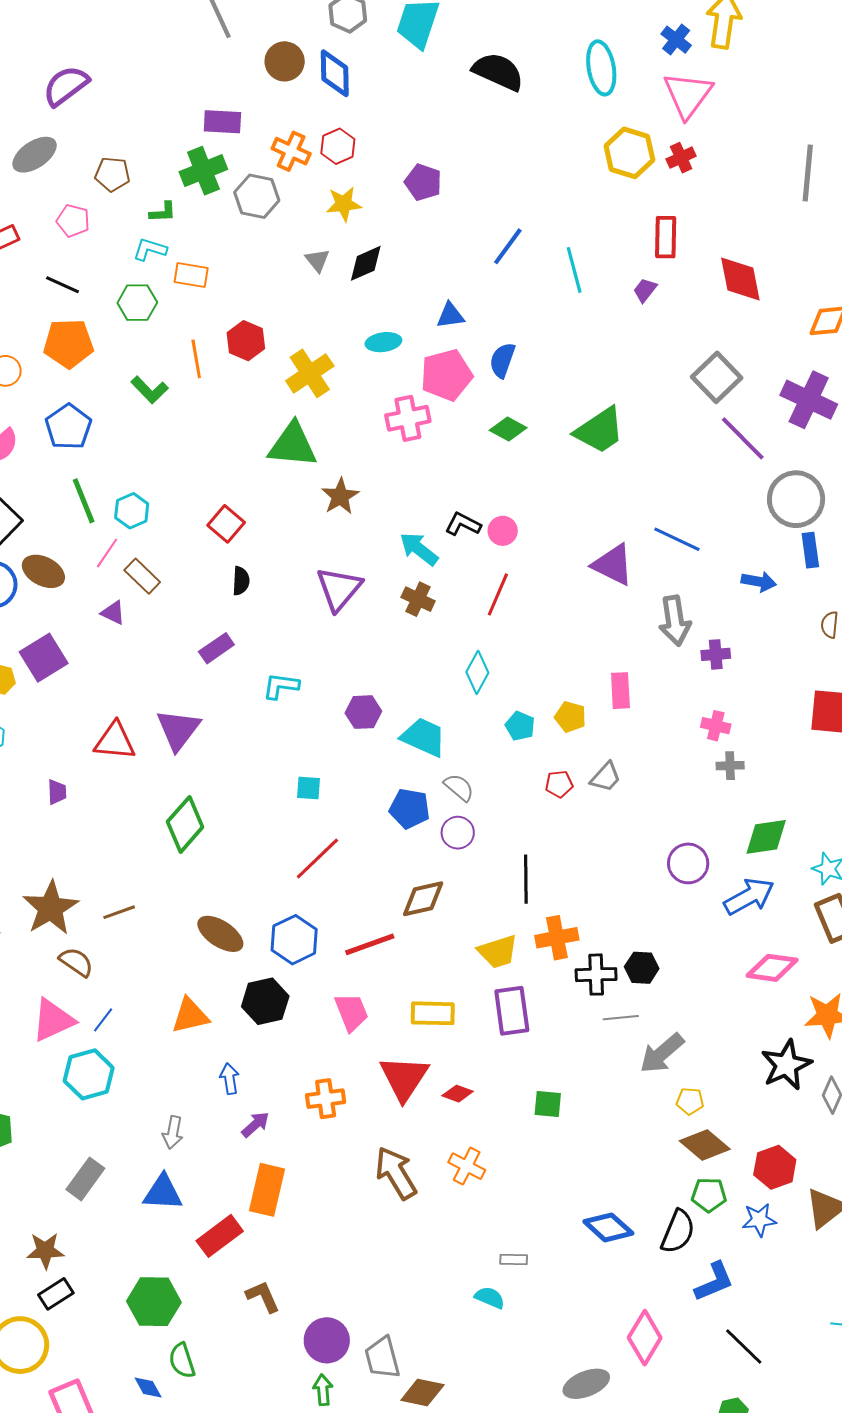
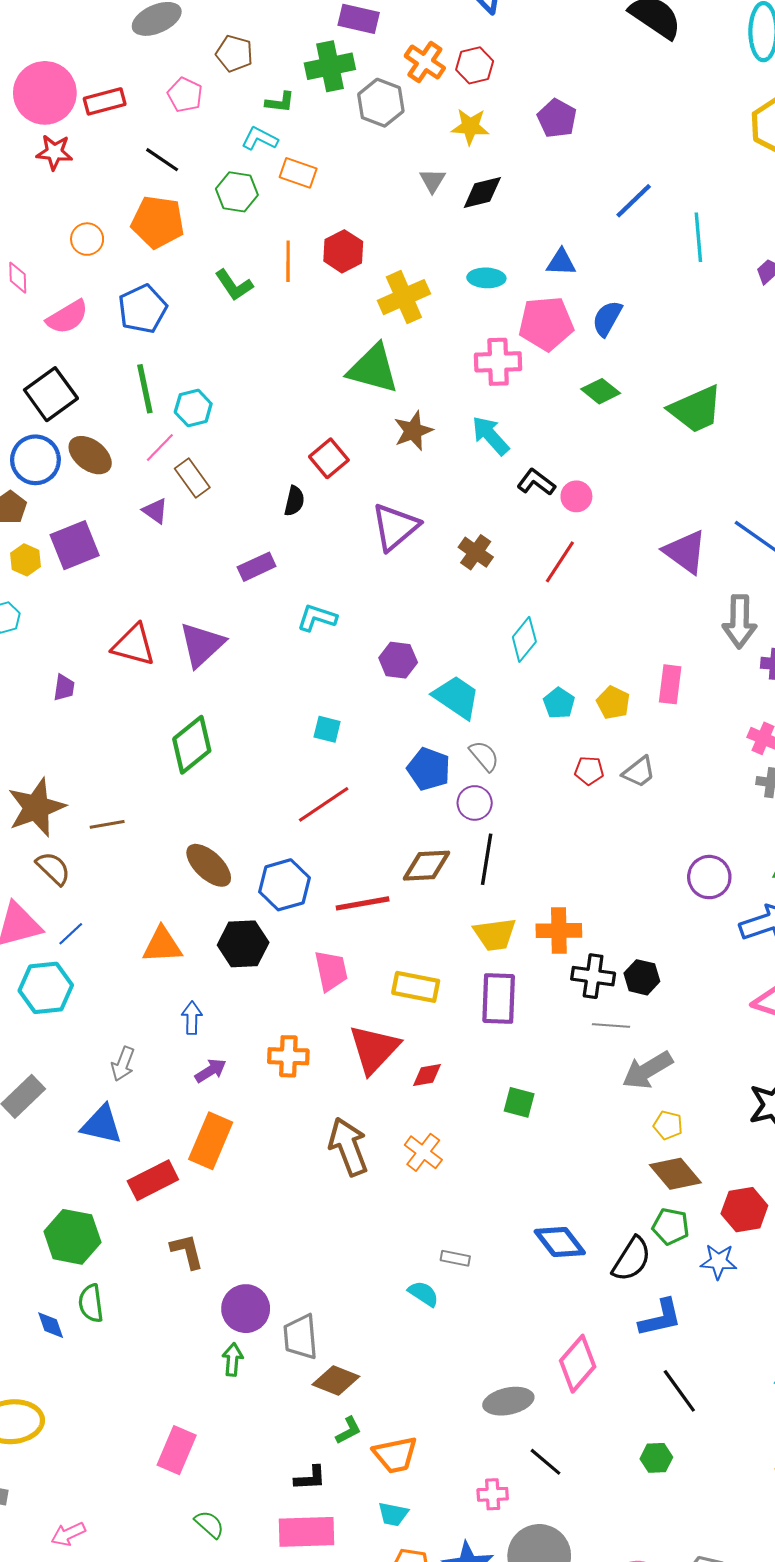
red square: (226, 524) -> (329, 458), moved
cyan arrow: (419, 549) -> (490, 436), moved
black line: (526, 879) -> (487, 859), moved
red diamond: (458, 1094) -> (427, 1075), turned -40

